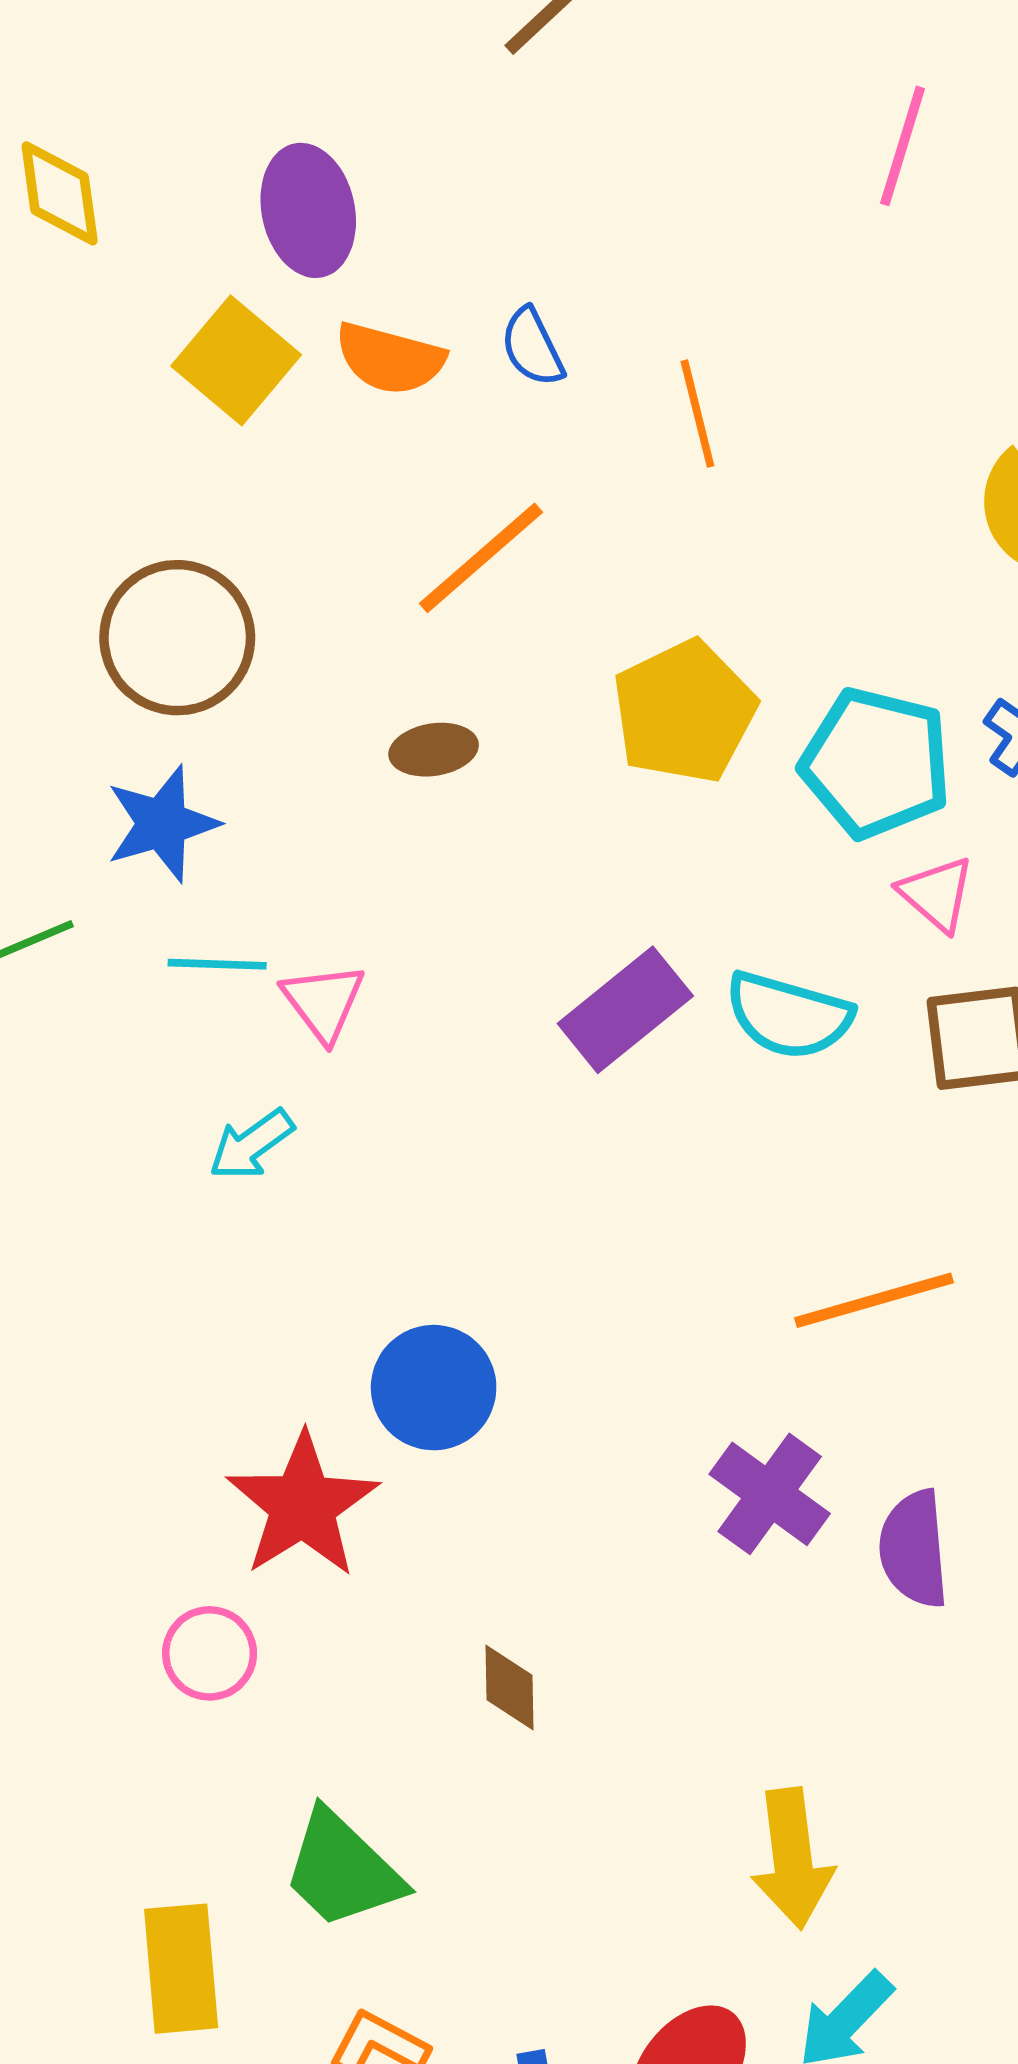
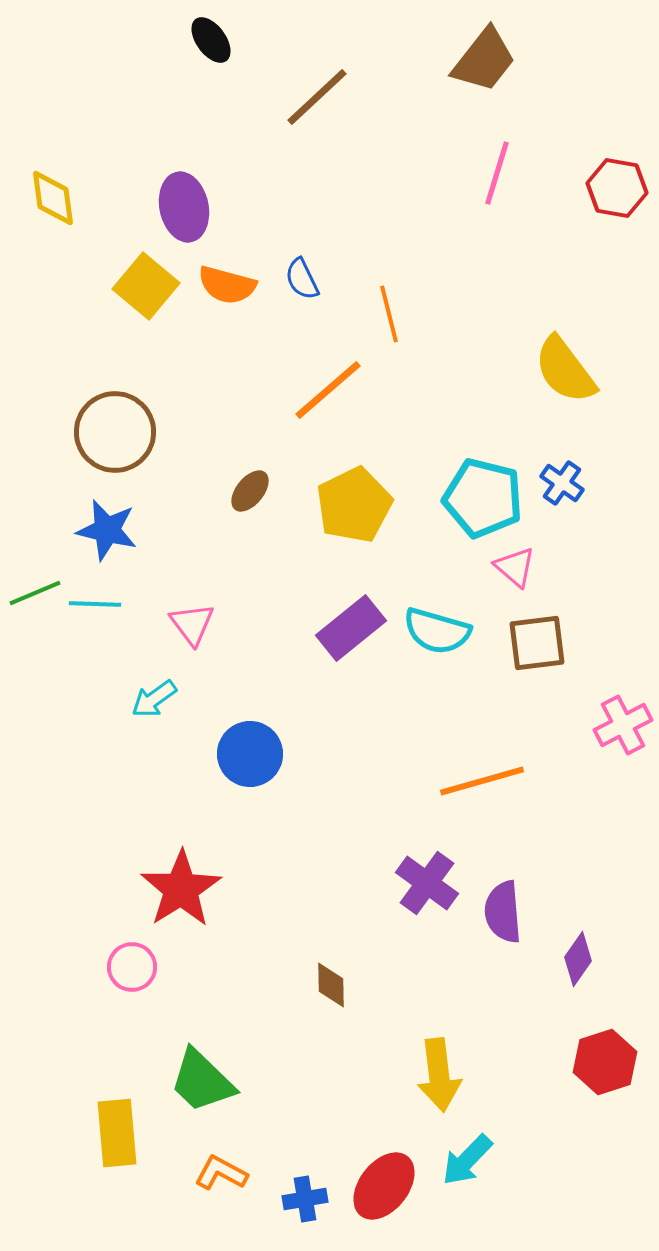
orange line: (481, 558) -> (328, 390), moved
yellow pentagon: (684, 712) -> (354, 505), moved
brown ellipse: (434, 750) -> (250, 491), turned -42
blue star: (162, 824) -> (107, 530), turned 30
cyan line: (217, 964) -> (95, 604), moved
blue circle: (434, 1388) -> (250, 754), moved
brown diamond: (510, 1688) -> (331, 985), moved

